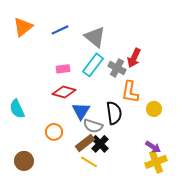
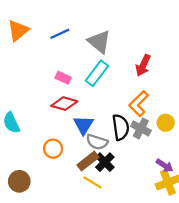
gray cross: (117, 68) -> (141, 128), moved
pink rectangle: (63, 69) -> (63, 78), turned 32
orange L-shape: (130, 92) -> (139, 104), turned 35

